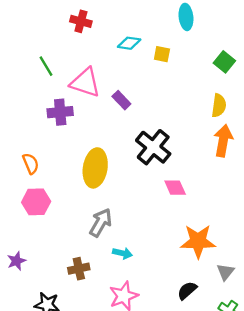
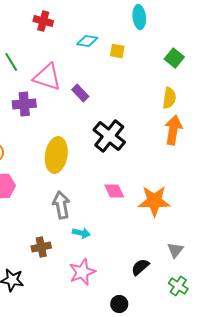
pink diamond: (175, 188) -> (114, 191), moved
gray arrow: (101, 223) -> (61, 205), turned -40
orange star: (198, 241) -> (154, 201), moved

